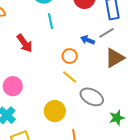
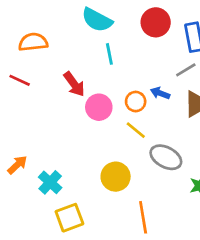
blue arrow: (88, 40) -> (160, 93), moved
pink circle: (13, 86) -> (99, 107), moved

